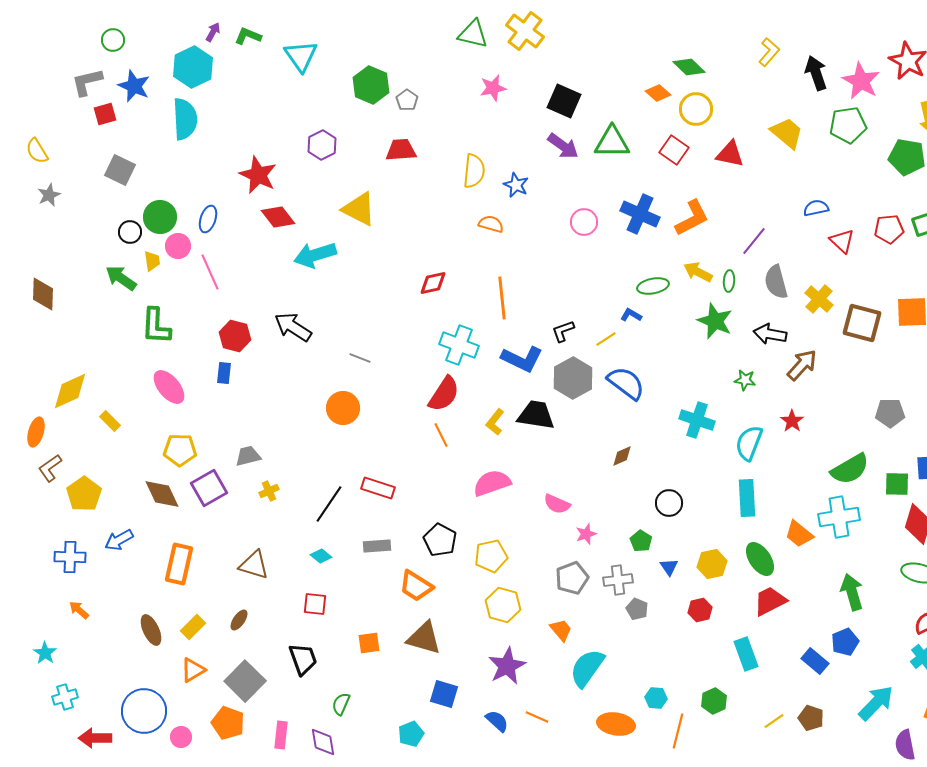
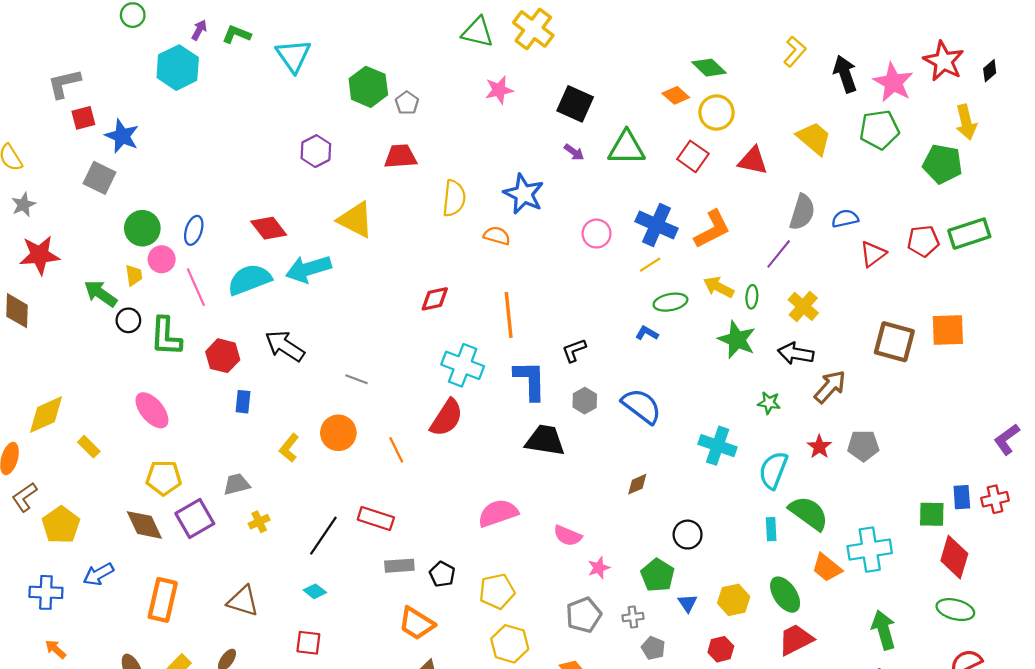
green circle: (113, 40) -> (133, 15), moved
blue star: (134, 86) -> (122, 136), moved
cyan semicircle: (185, 119) -> (249, 280), moved, turned -108
purple arrow: (563, 146) -> (574, 152), size x0.6
yellow semicircle: (474, 171) -> (454, 198), moved
red star: (258, 175) -> (39, 255), moved, turned -30
blue star: (516, 185) -> (524, 194), size x1.5
black circle: (130, 232) -> (128, 320), moved
red triangle: (842, 241) -> (873, 254), turned 40
gray semicircle: (776, 282) -> (802, 212), moved, turned -148
yellow cross: (819, 299) -> (803, 306), moved
green L-shape: (156, 326) -> (166, 336), moved
yellow line: (606, 339) -> (650, 265), moved
blue L-shape: (522, 359) -> (530, 380), turned -117
blue rectangle: (224, 373) -> (243, 402), moved
gray hexagon: (573, 378) -> (585, 401), size x0.6
gray pentagon: (890, 413) -> (863, 446), moved
yellow L-shape: (495, 422) -> (289, 448), moved
orange line: (441, 435) -> (396, 450), moved
green semicircle: (850, 469) -> (809, 513), moved, turned -114
cyan rectangle: (747, 498) -> (771, 529), size x0.6
black pentagon: (440, 540) -> (442, 574), size x0.7
green pentagon: (641, 541) -> (658, 575), size x1.4
gray rectangle: (377, 546) -> (399, 566), moved
gray cross: (618, 580) -> (633, 617), size x0.7

